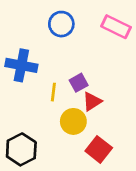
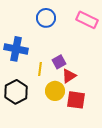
black hexagon: (21, 149) -> (16, 92), moved
red square: (99, 149) -> (76, 100), moved, turned -30

